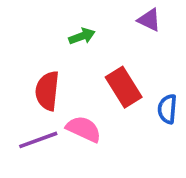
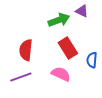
green arrow: (82, 36) -> (59, 20), moved, size x1.5
pink semicircle: (84, 129) -> (61, 74), moved

